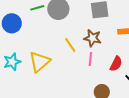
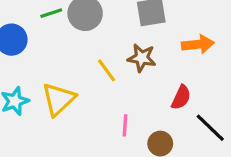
pink line: (90, 59) -> (125, 125), moved

